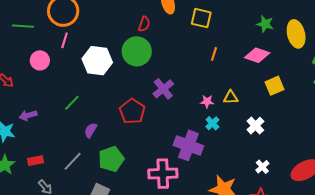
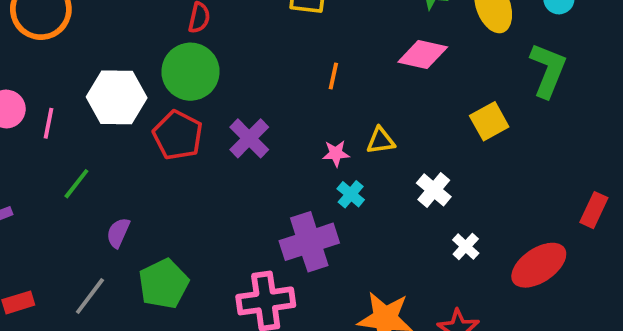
pink line: (65, 40) -> (49, 123), moved
orange line: (214, 54) -> (333, 76), moved
yellow square: (275, 86) -> (489, 121), moved
red pentagon: (132, 111) -> (178, 135), moved
purple cross: (188, 145) -> (309, 242), turned -32
white cross: (262, 167) -> (466, 246), moved

